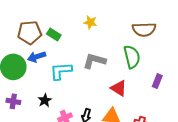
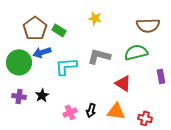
brown pentagon: (30, 32) -> (35, 28), turned -30
green semicircle: (132, 57) -> (136, 52), turned -90
purple rectangle: (157, 81) -> (161, 76), turned -32
black star: (45, 100) -> (42, 95), moved

